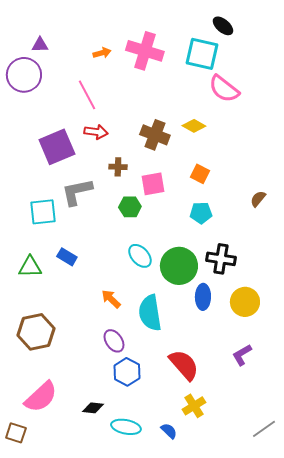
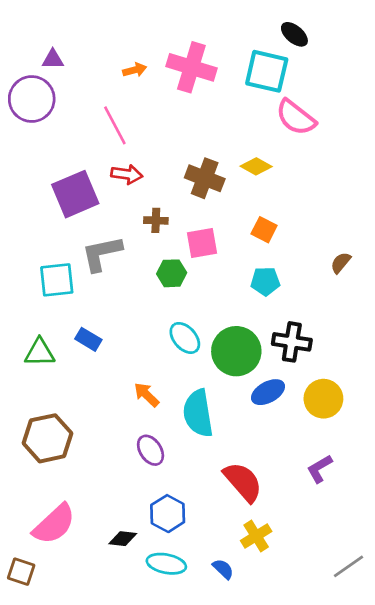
blue ellipse: (203, 297) -> (268, 392), turned 60
blue hexagon: (127, 372) -> (168, 514), moved

